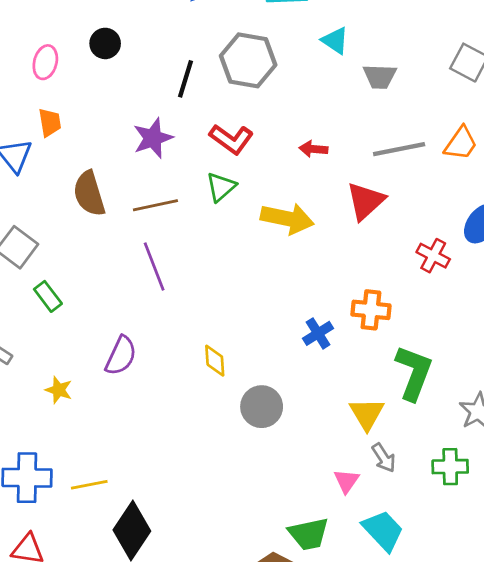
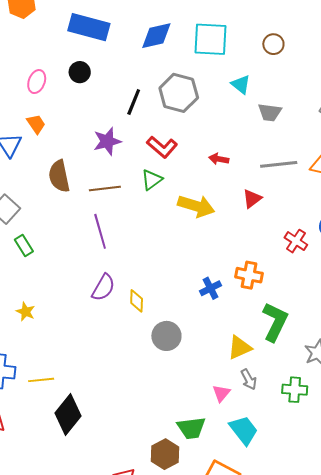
orange trapezoid: (50, 122) -> (36, 124), turned -30
red triangle: (366, 201) -> (252, 199), size x0.7
purple semicircle: (121, 356) -> (103, 287), moved
yellow triangle: (367, 414) -> (240, 348), turned 32

